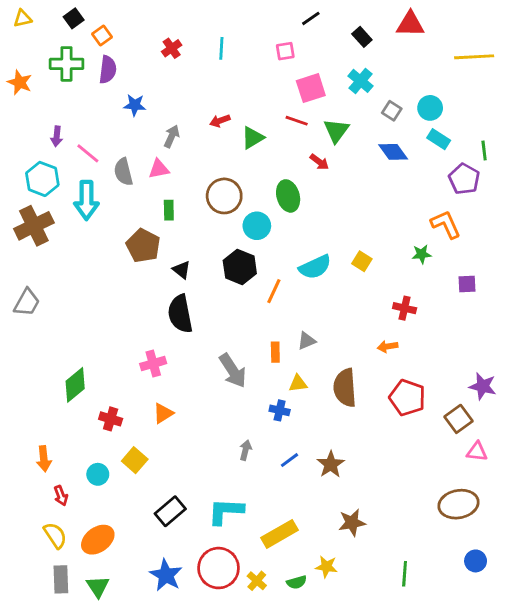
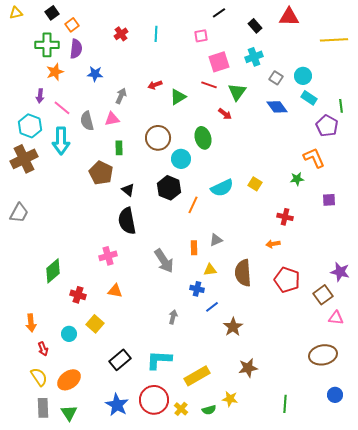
cyan cross: (361, 81) -> (254, 57), turned 30
orange star: (20, 82) -> (55, 72), moved, turned 30
orange triangle: (163, 413) -> (115, 291), turned 42
blue line: (290, 460) -> (212, 307), moved

